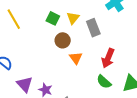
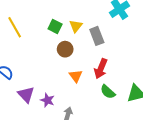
orange triangle: (76, 58) -> (76, 76), moved
red arrow: (108, 58) -> (101, 69), moved

